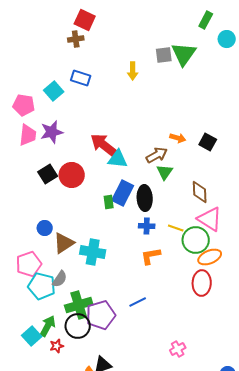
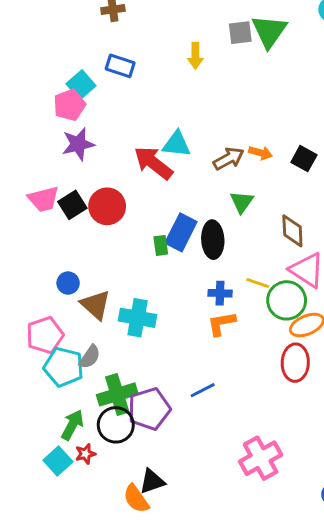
pink pentagon: (24, 105) -> (69, 105), moved, turned -30
pink trapezoid: (28, 135) -> (43, 199), moved, turned 70
brown arrow: (157, 155) -> (229, 159), moved
cyan triangle: (118, 159) -> (177, 144), moved
blue cross: (147, 226) -> (220, 293), moved
brown triangle: (64, 243) -> (96, 305), turned -45
cyan square: (32, 336) -> (58, 461), moved
pink cross: (178, 349) -> (261, 458), size x1.8

